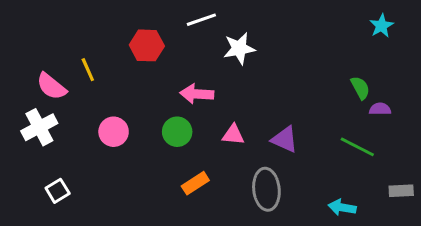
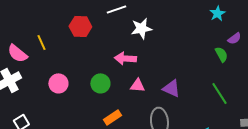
cyan star: (382, 26) -> (217, 13), moved
pink arrow: (197, 94) -> (125, 58), moved
purple semicircle: (380, 109) -> (234, 38), moved, turned 144
green line: (357, 147) -> (219, 93), turned 30

